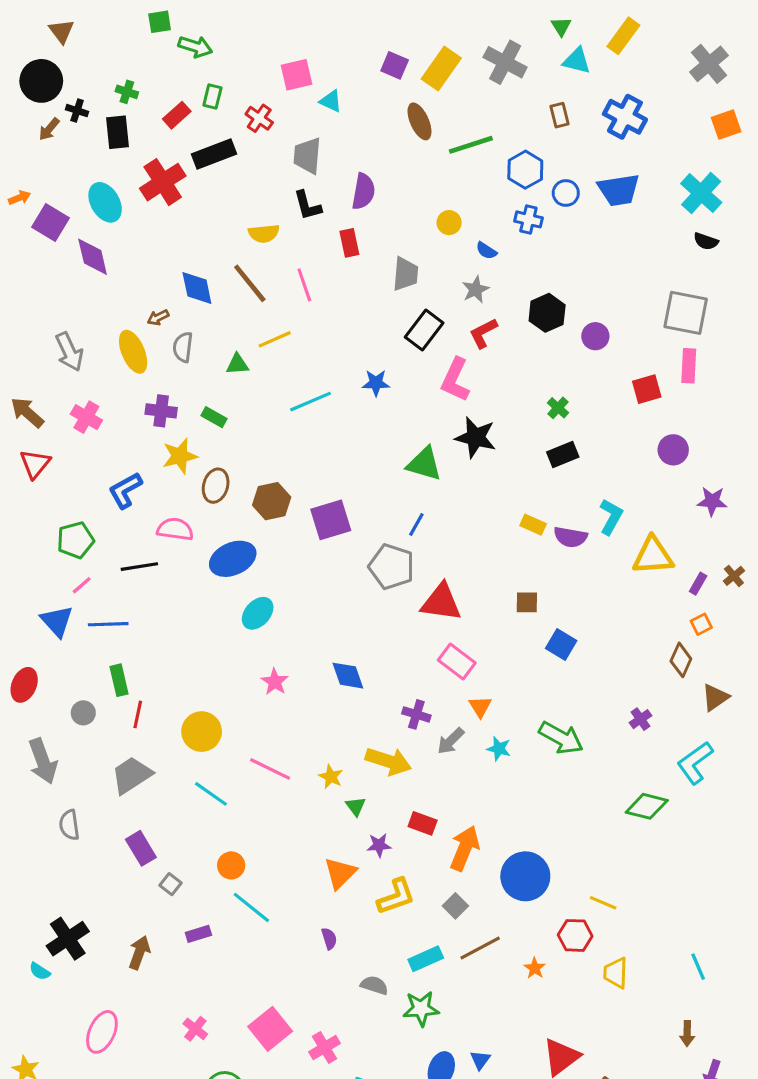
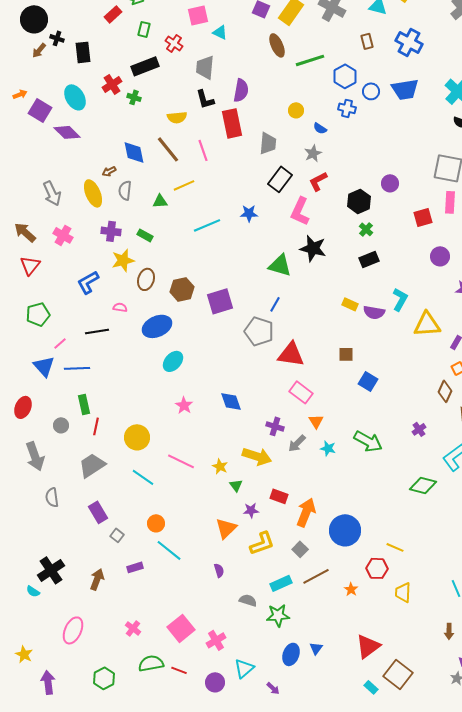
green cross: (127, 92) -> (134, 97), moved
red rectangle: (177, 115) -> (113, 14), moved
red cross: (163, 182) -> (112, 84), size x0.7
red rectangle: (349, 243) -> (232, 123), size x1.6
purple diamond: (93, 257) -> (67, 132), turned -32
black hexagon: (547, 313) -> (359, 201), moved
pink semicircle: (175, 529) -> (120, 307), size x0.6
green pentagon: (75, 540) -> (38, 314), moved

